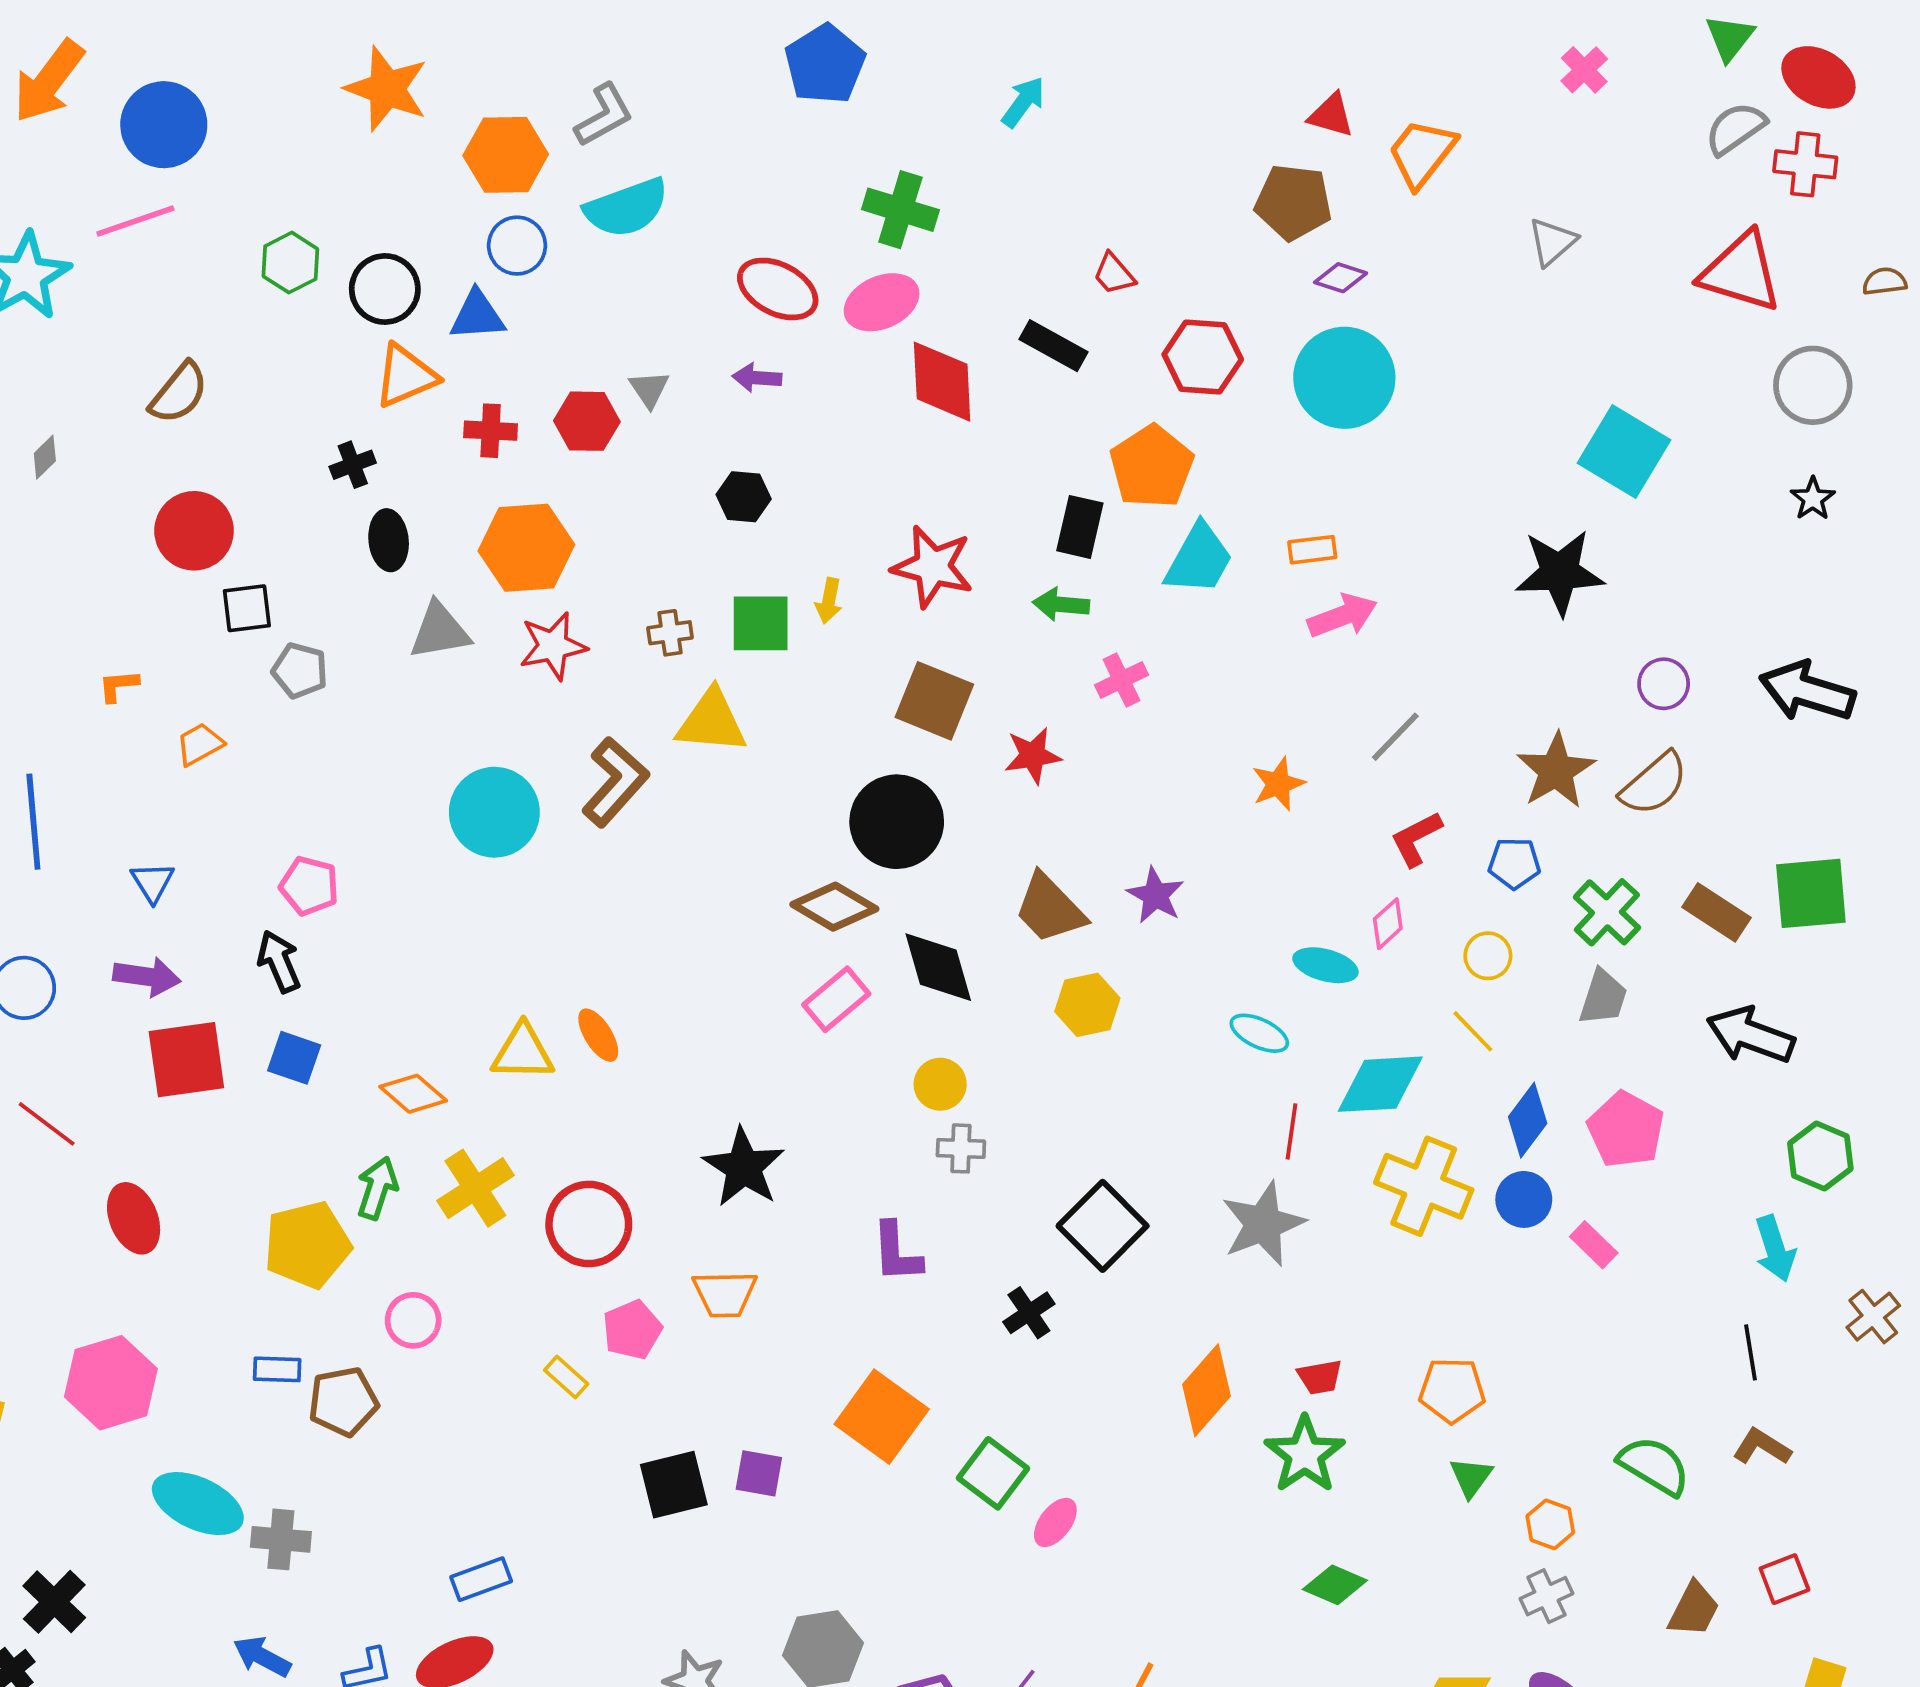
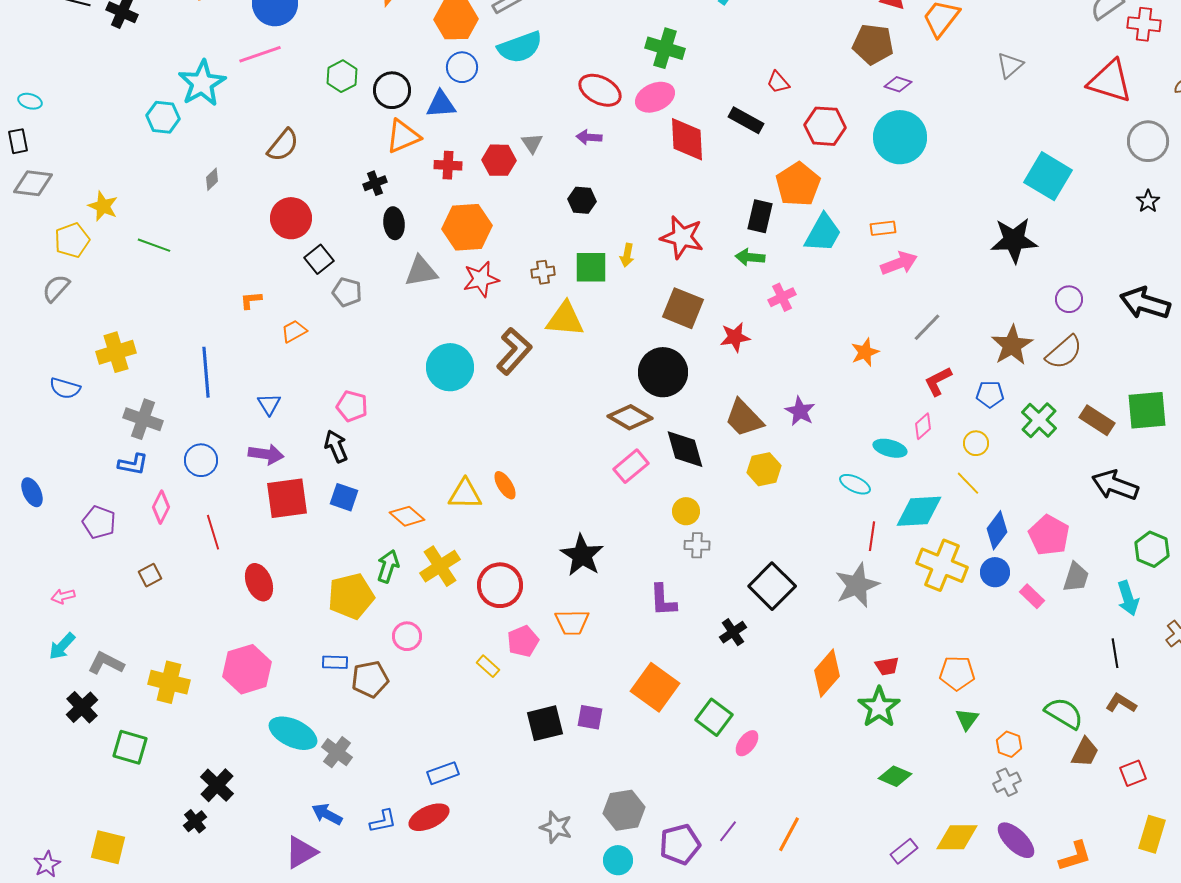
black square: (247, 608) -> (319, 259), turned -32
gray trapezoid: (1603, 997) -> (1076, 577), moved
red line: (47, 1124) -> (213, 532), turned 36
gray cross: (281, 1539) -> (337, 752), turned 32
brown trapezoid: (1694, 1609) -> (1085, 752), moved

